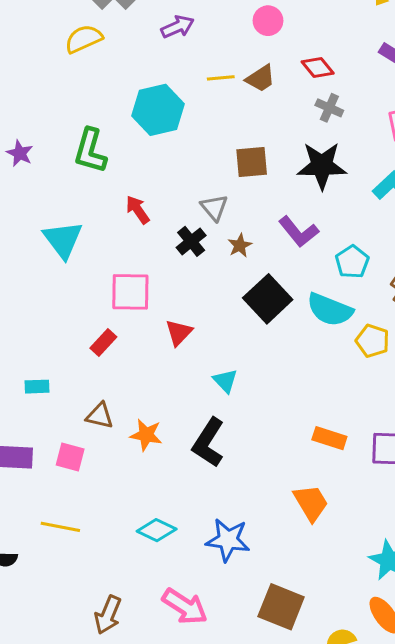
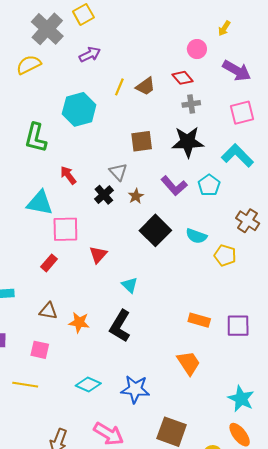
pink circle: (268, 21) -> (197, 49), moved
yellow line: (221, 78) -> (119, 87), turned -60
gray cross: (329, 108) -> (191, 104), turned -30
cyan triangle: (63, 240) -> (40, 203), moved, turned -40
cyan pentagon: (352, 262) -> (209, 185), moved
cyan semicircle: (330, 310) -> (196, 236), size x0.7
pink square: (70, 457) -> (40, 350), moved

